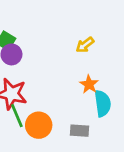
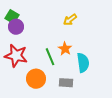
orange star: (89, 84) -> (65, 49), moved
green line: (17, 116) -> (50, 57), moved

